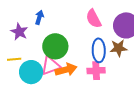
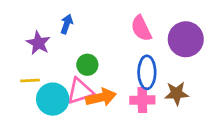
green circle: (55, 46) -> (87, 65), size x0.6
brown star: (119, 48) -> (177, 93), moved

